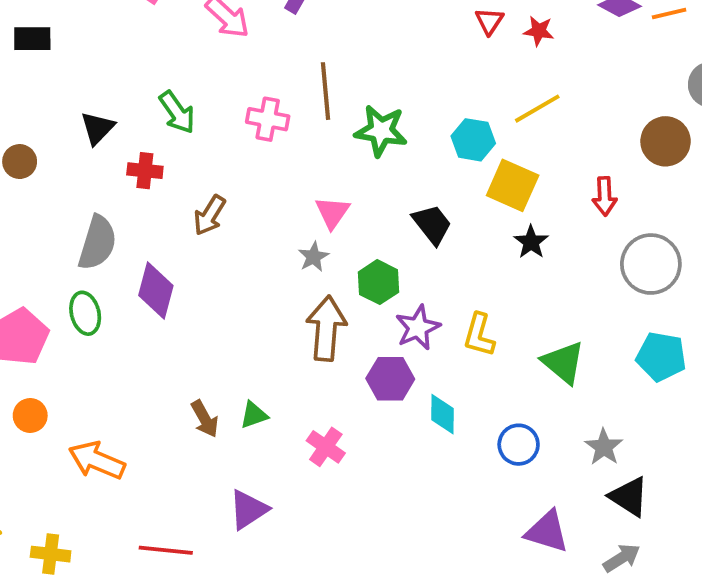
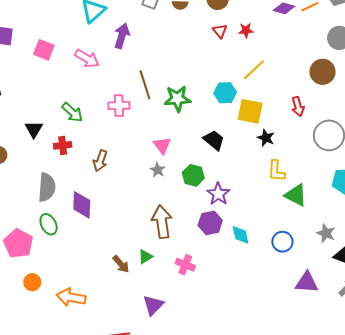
brown arrow: (326, 328) -> (162, 222), moved
yellow L-shape: (479, 335) -> (276, 171), moved

